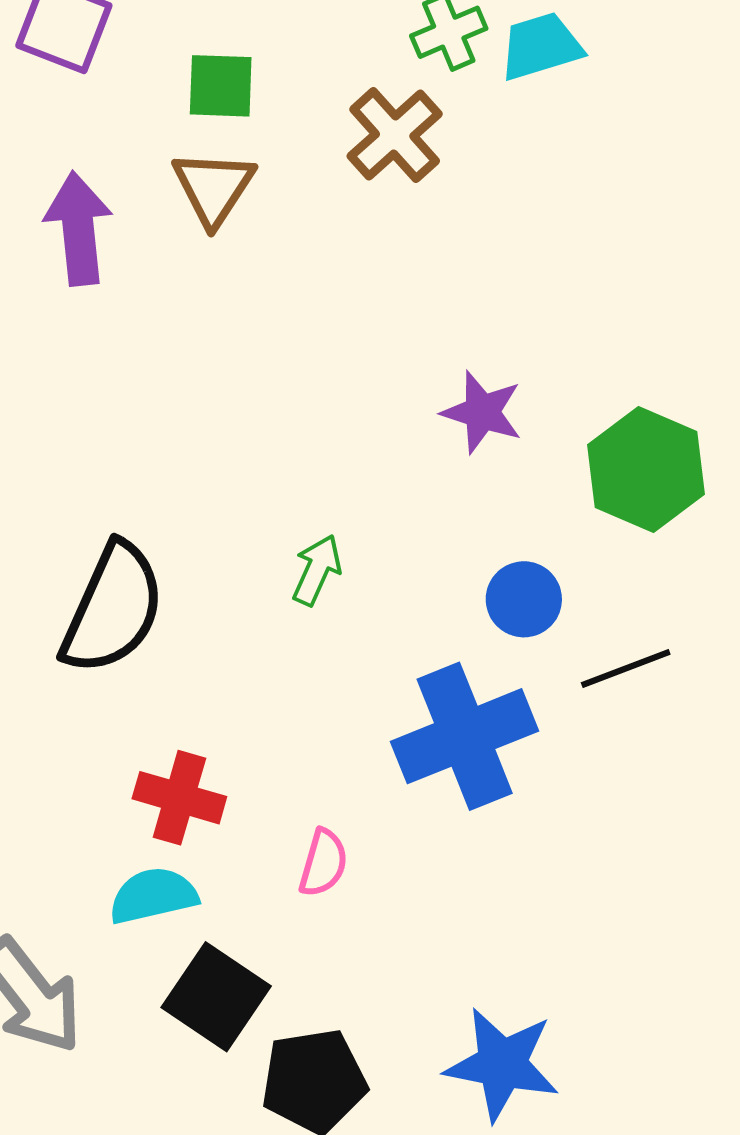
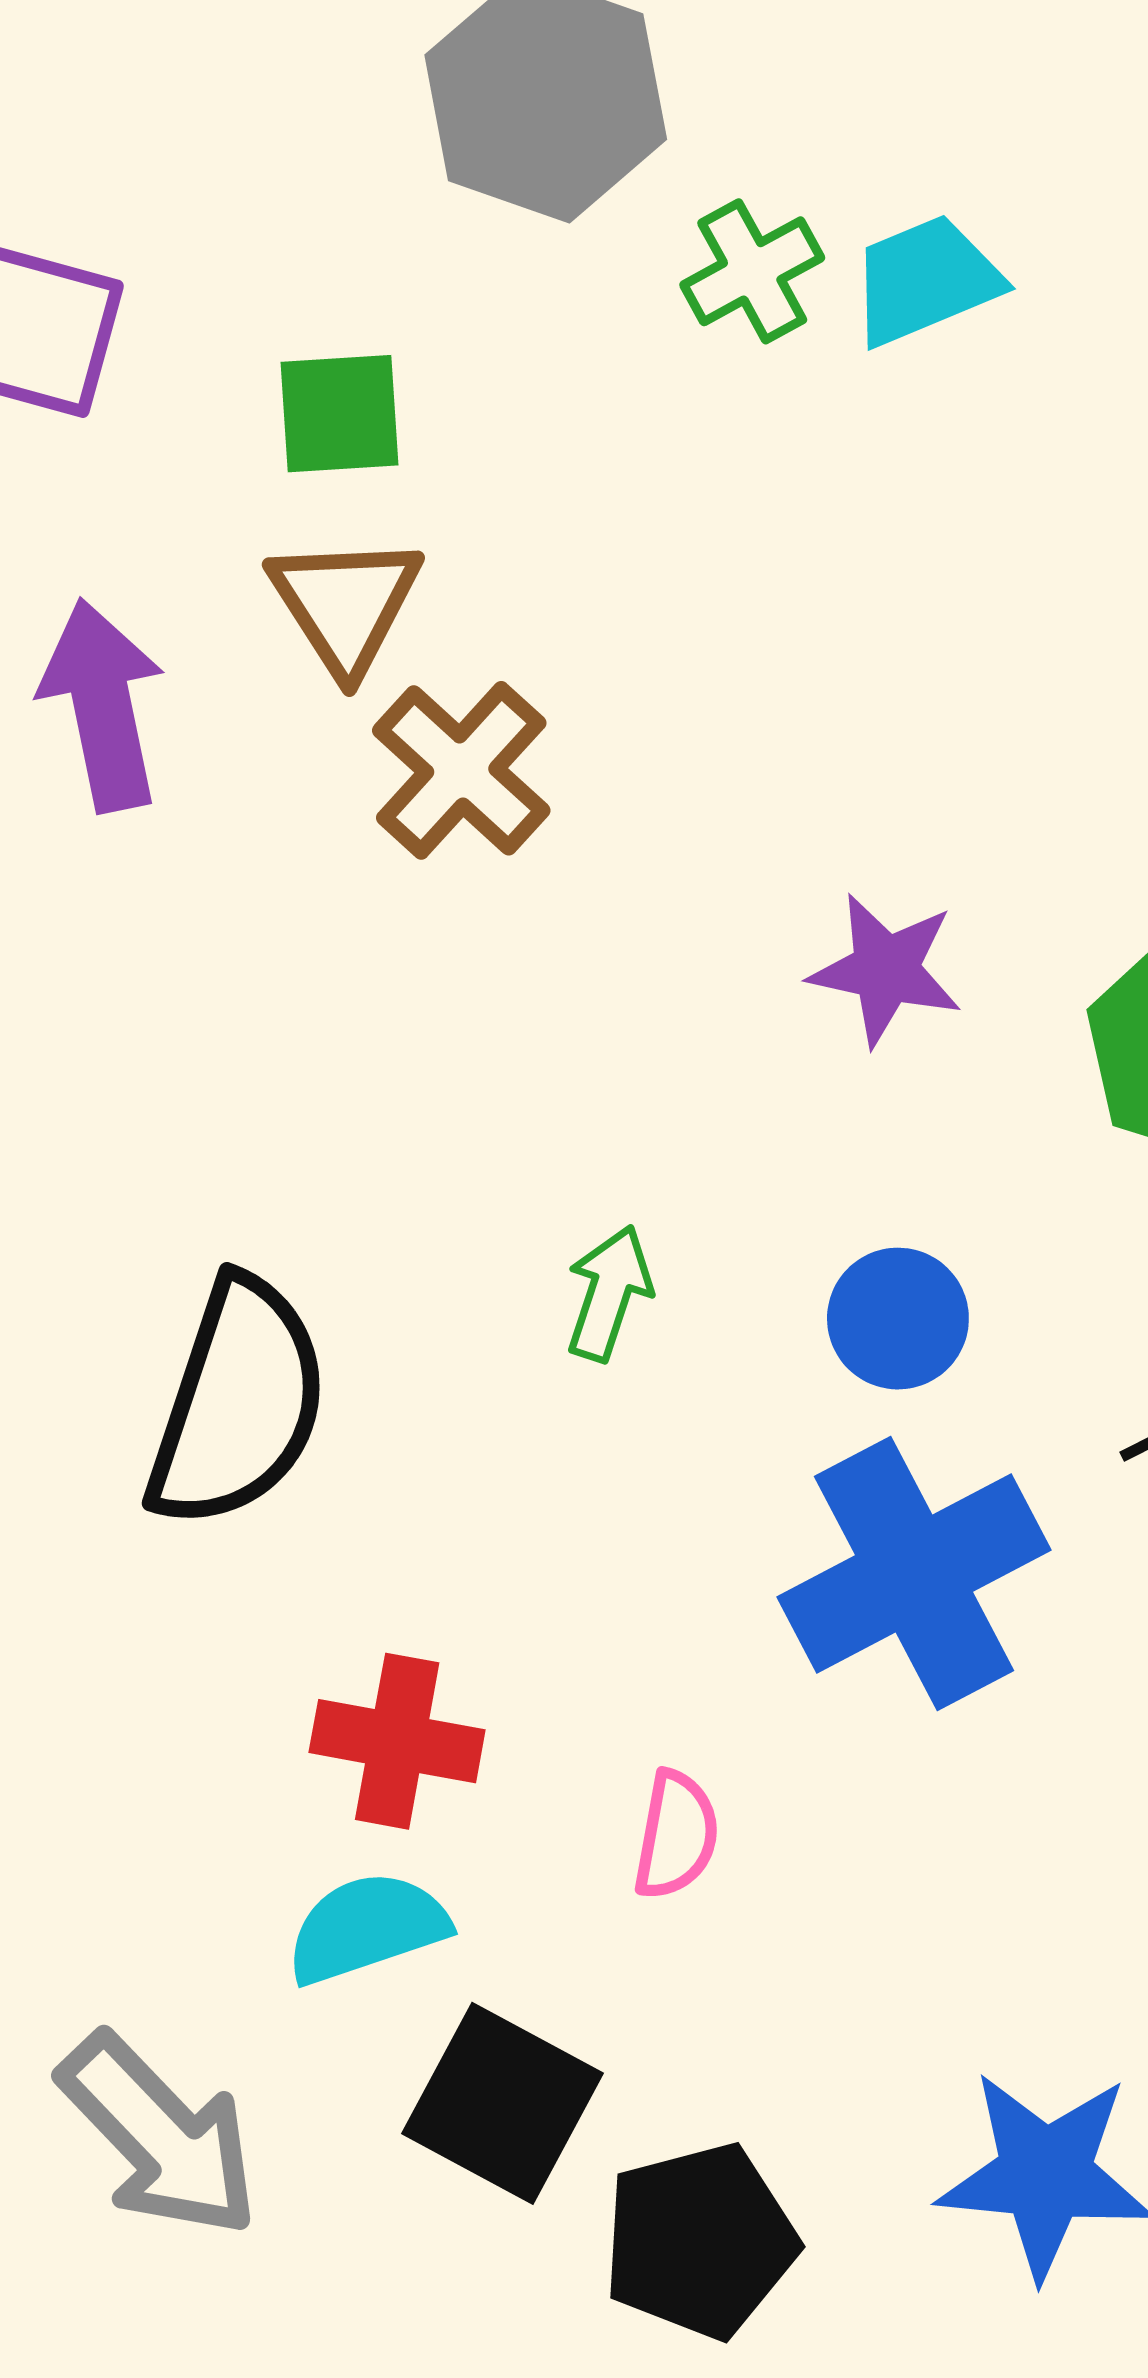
brown cross: (395, 135) -> (461, 770), moved
blue circle: (524, 599) -> (898, 1319), moved

